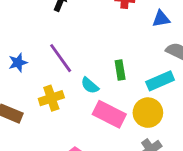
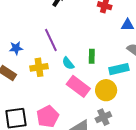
blue star: (18, 62) -> (16, 48), moved

